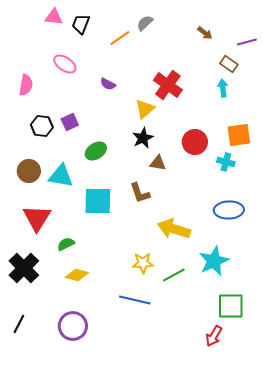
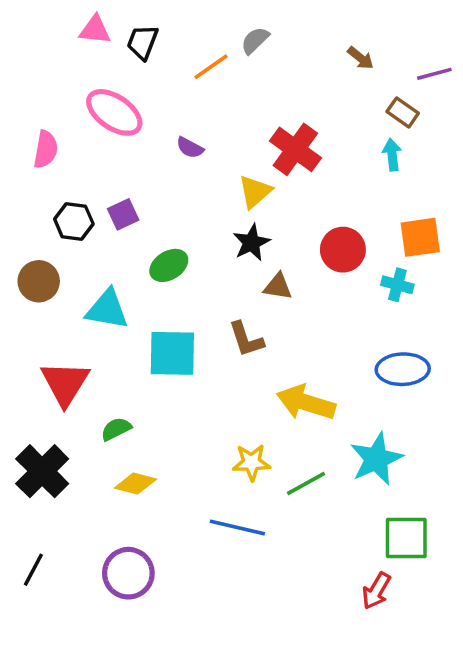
pink ellipse: (65, 64) -> (114, 112), size x1.4
brown circle: (29, 171) -> (39, 281), moved

